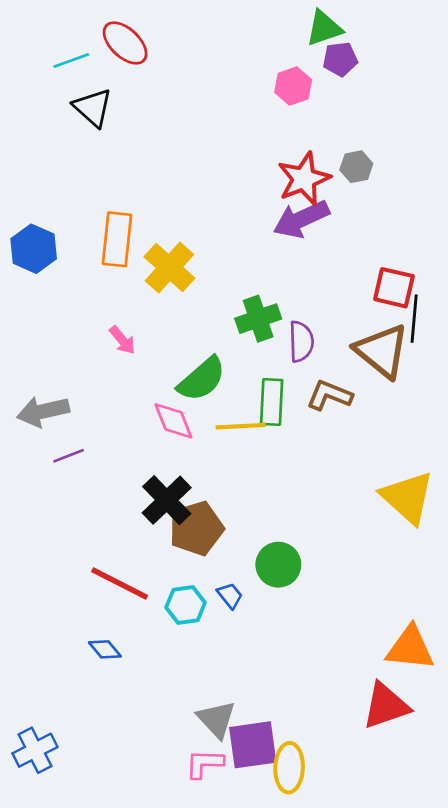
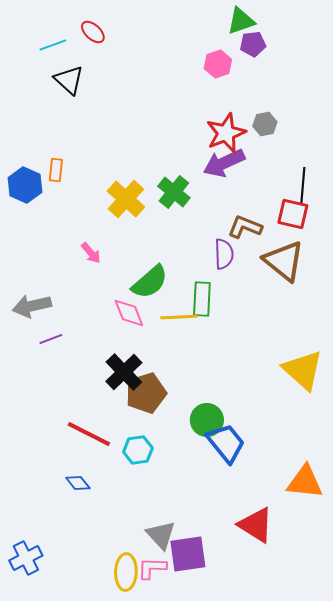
red ellipse: (125, 43) -> (93, 32), size x0.7
orange rectangle: (117, 239) -> (56, 170), moved, size x0.6
green cross: (258, 319) -> (174, 192), moved, turned -32
black line: (414, 319) -> (303, 185), moved
brown L-shape: (329, 395) -> (245, 227), moved
blue trapezoid: (230, 596) -> (226, 443), moved, size x2.0
red triangle: (386, 706) -> (256, 525), moved, turned 51
yellow ellipse: (289, 768) -> (126, 572), moved

